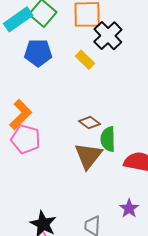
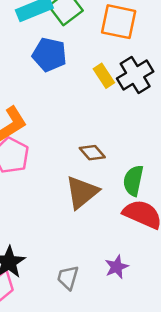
black cross: (108, 36) -> (135, 75), moved
green semicircle: (108, 139) -> (133, 181), moved

